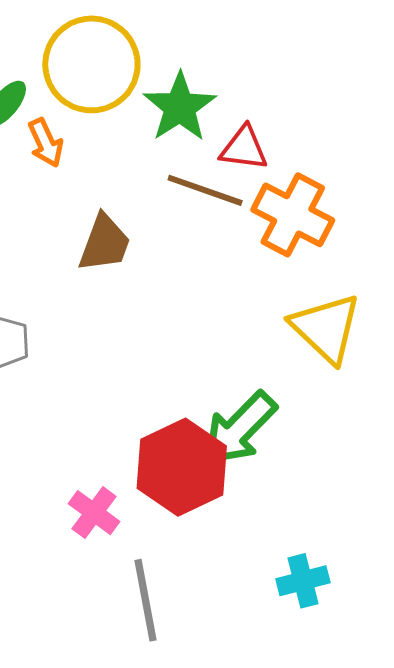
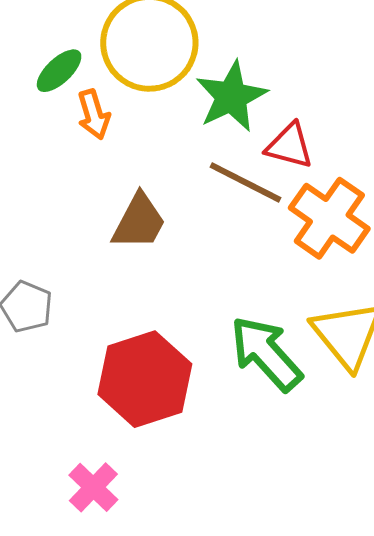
green arrow: (240, 428) -> (266, 353), moved, turned 86
red hexagon: (182, 467) -> (145, 379), moved

